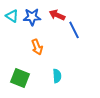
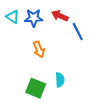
green square: (20, 78) -> (36, 88), moved

